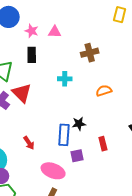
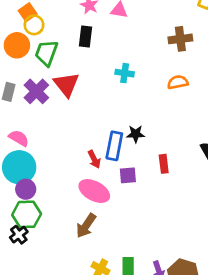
brown cross: (90, 53) -> (180, 39), moved
orange semicircle: (104, 91) -> (178, 82), moved
red arrow: (29, 143) -> (94, 159), moved

